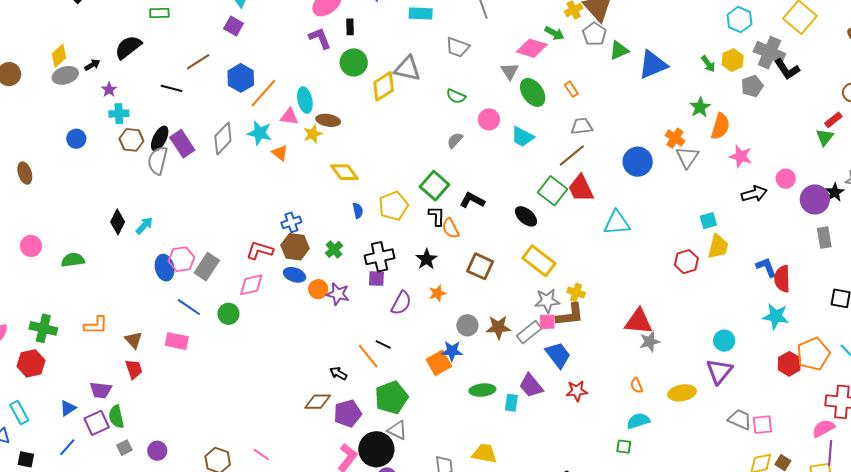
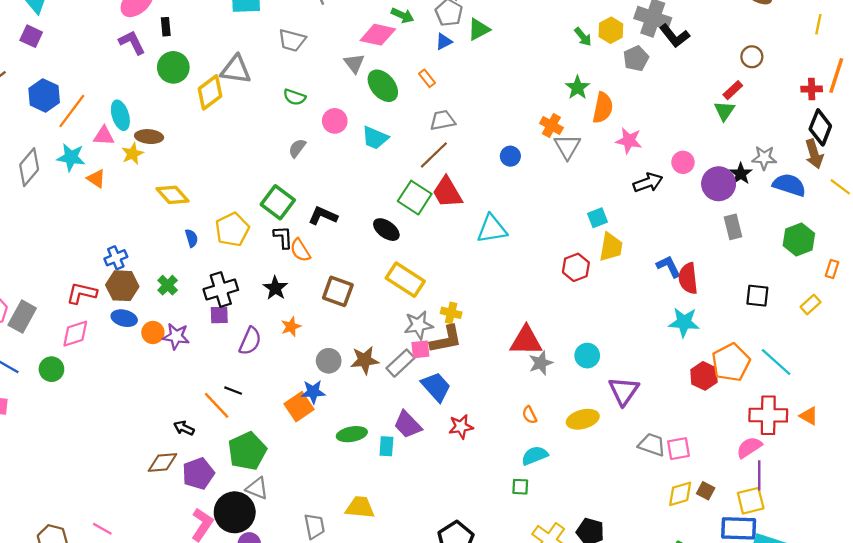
blue triangle: (653, 65) -> (444, 41), moved, size x0.5
blue circle: (638, 162) -> (510, 156), size x0.6
cyan circle: (724, 341) -> (587, 356), moved

